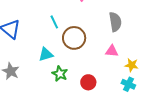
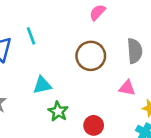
cyan line: (54, 22) -> (31, 36), moved
brown circle: (74, 38) -> (91, 56), moved

